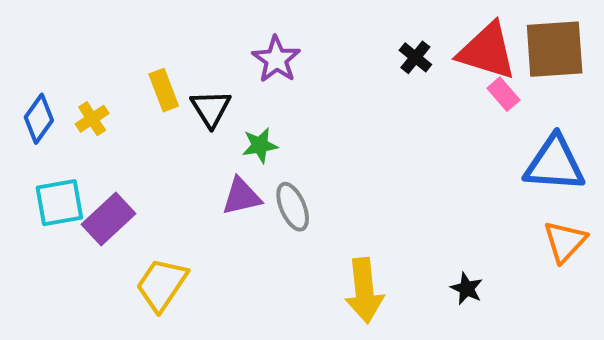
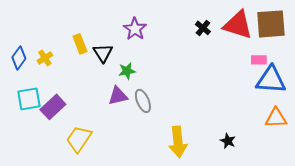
pink rectangle: (503, 94) -> (259, 60), moved, turned -49
orange triangle: (565, 241) -> (276, 118), turned 45

